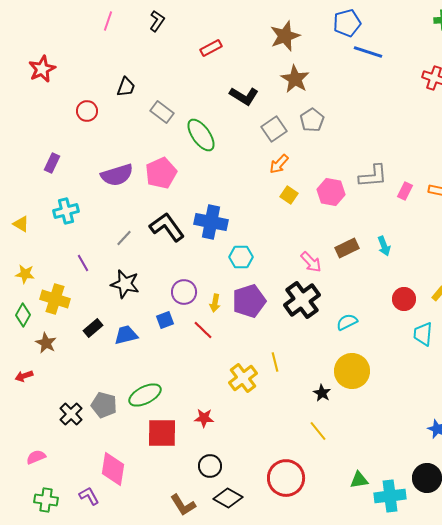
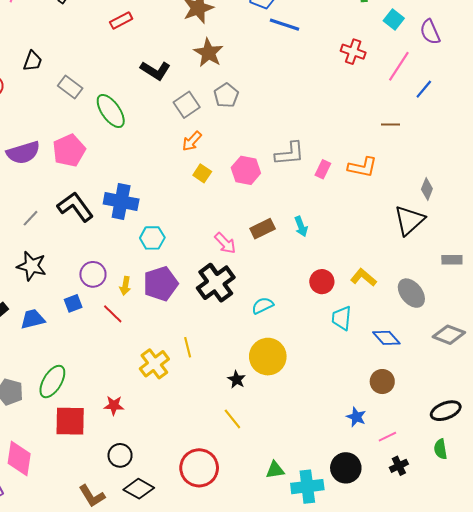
green ellipse: (145, 395) -> (52, 382), turned -32

